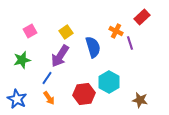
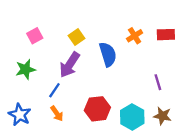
red rectangle: (142, 17) -> (166, 35), moved, turned 42
orange cross: (116, 31) -> (135, 36), turned 32
purple line: (130, 43) -> (158, 82), moved
cyan hexagon: (109, 82) -> (132, 117), moved

